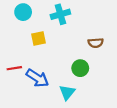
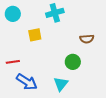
cyan circle: (23, 12) -> (13, 14), moved
blue arrow: (37, 78) -> (27, 82), moved

